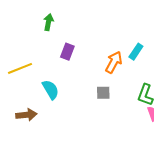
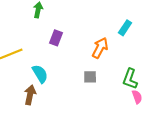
cyan rectangle: (136, 52) -> (125, 28), moved
brown arrow: (26, 115) -> (30, 95), moved, turned -72

